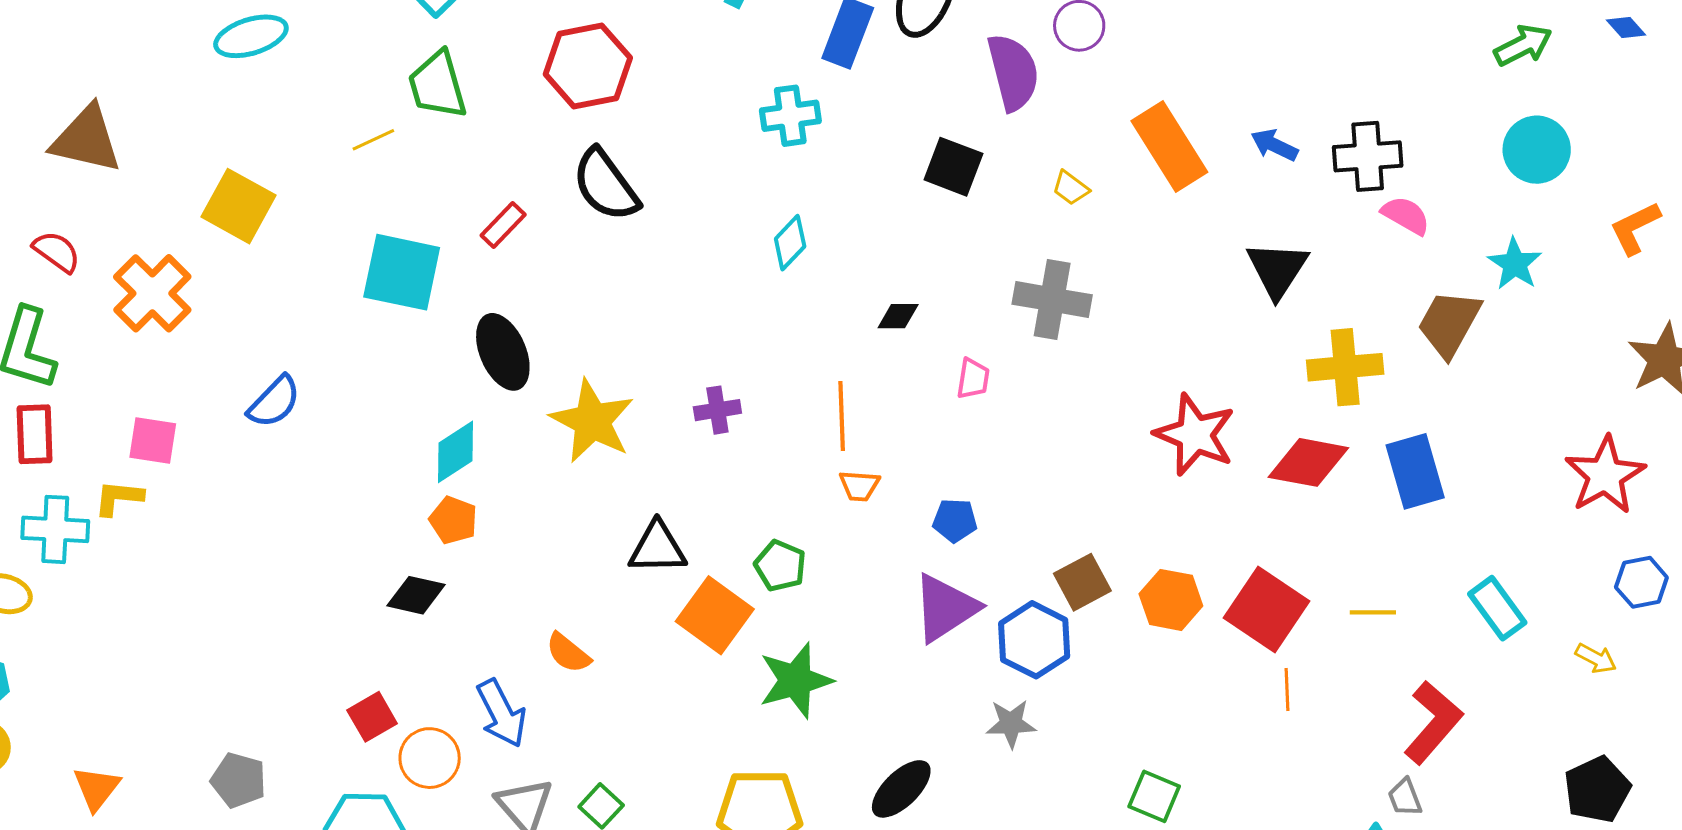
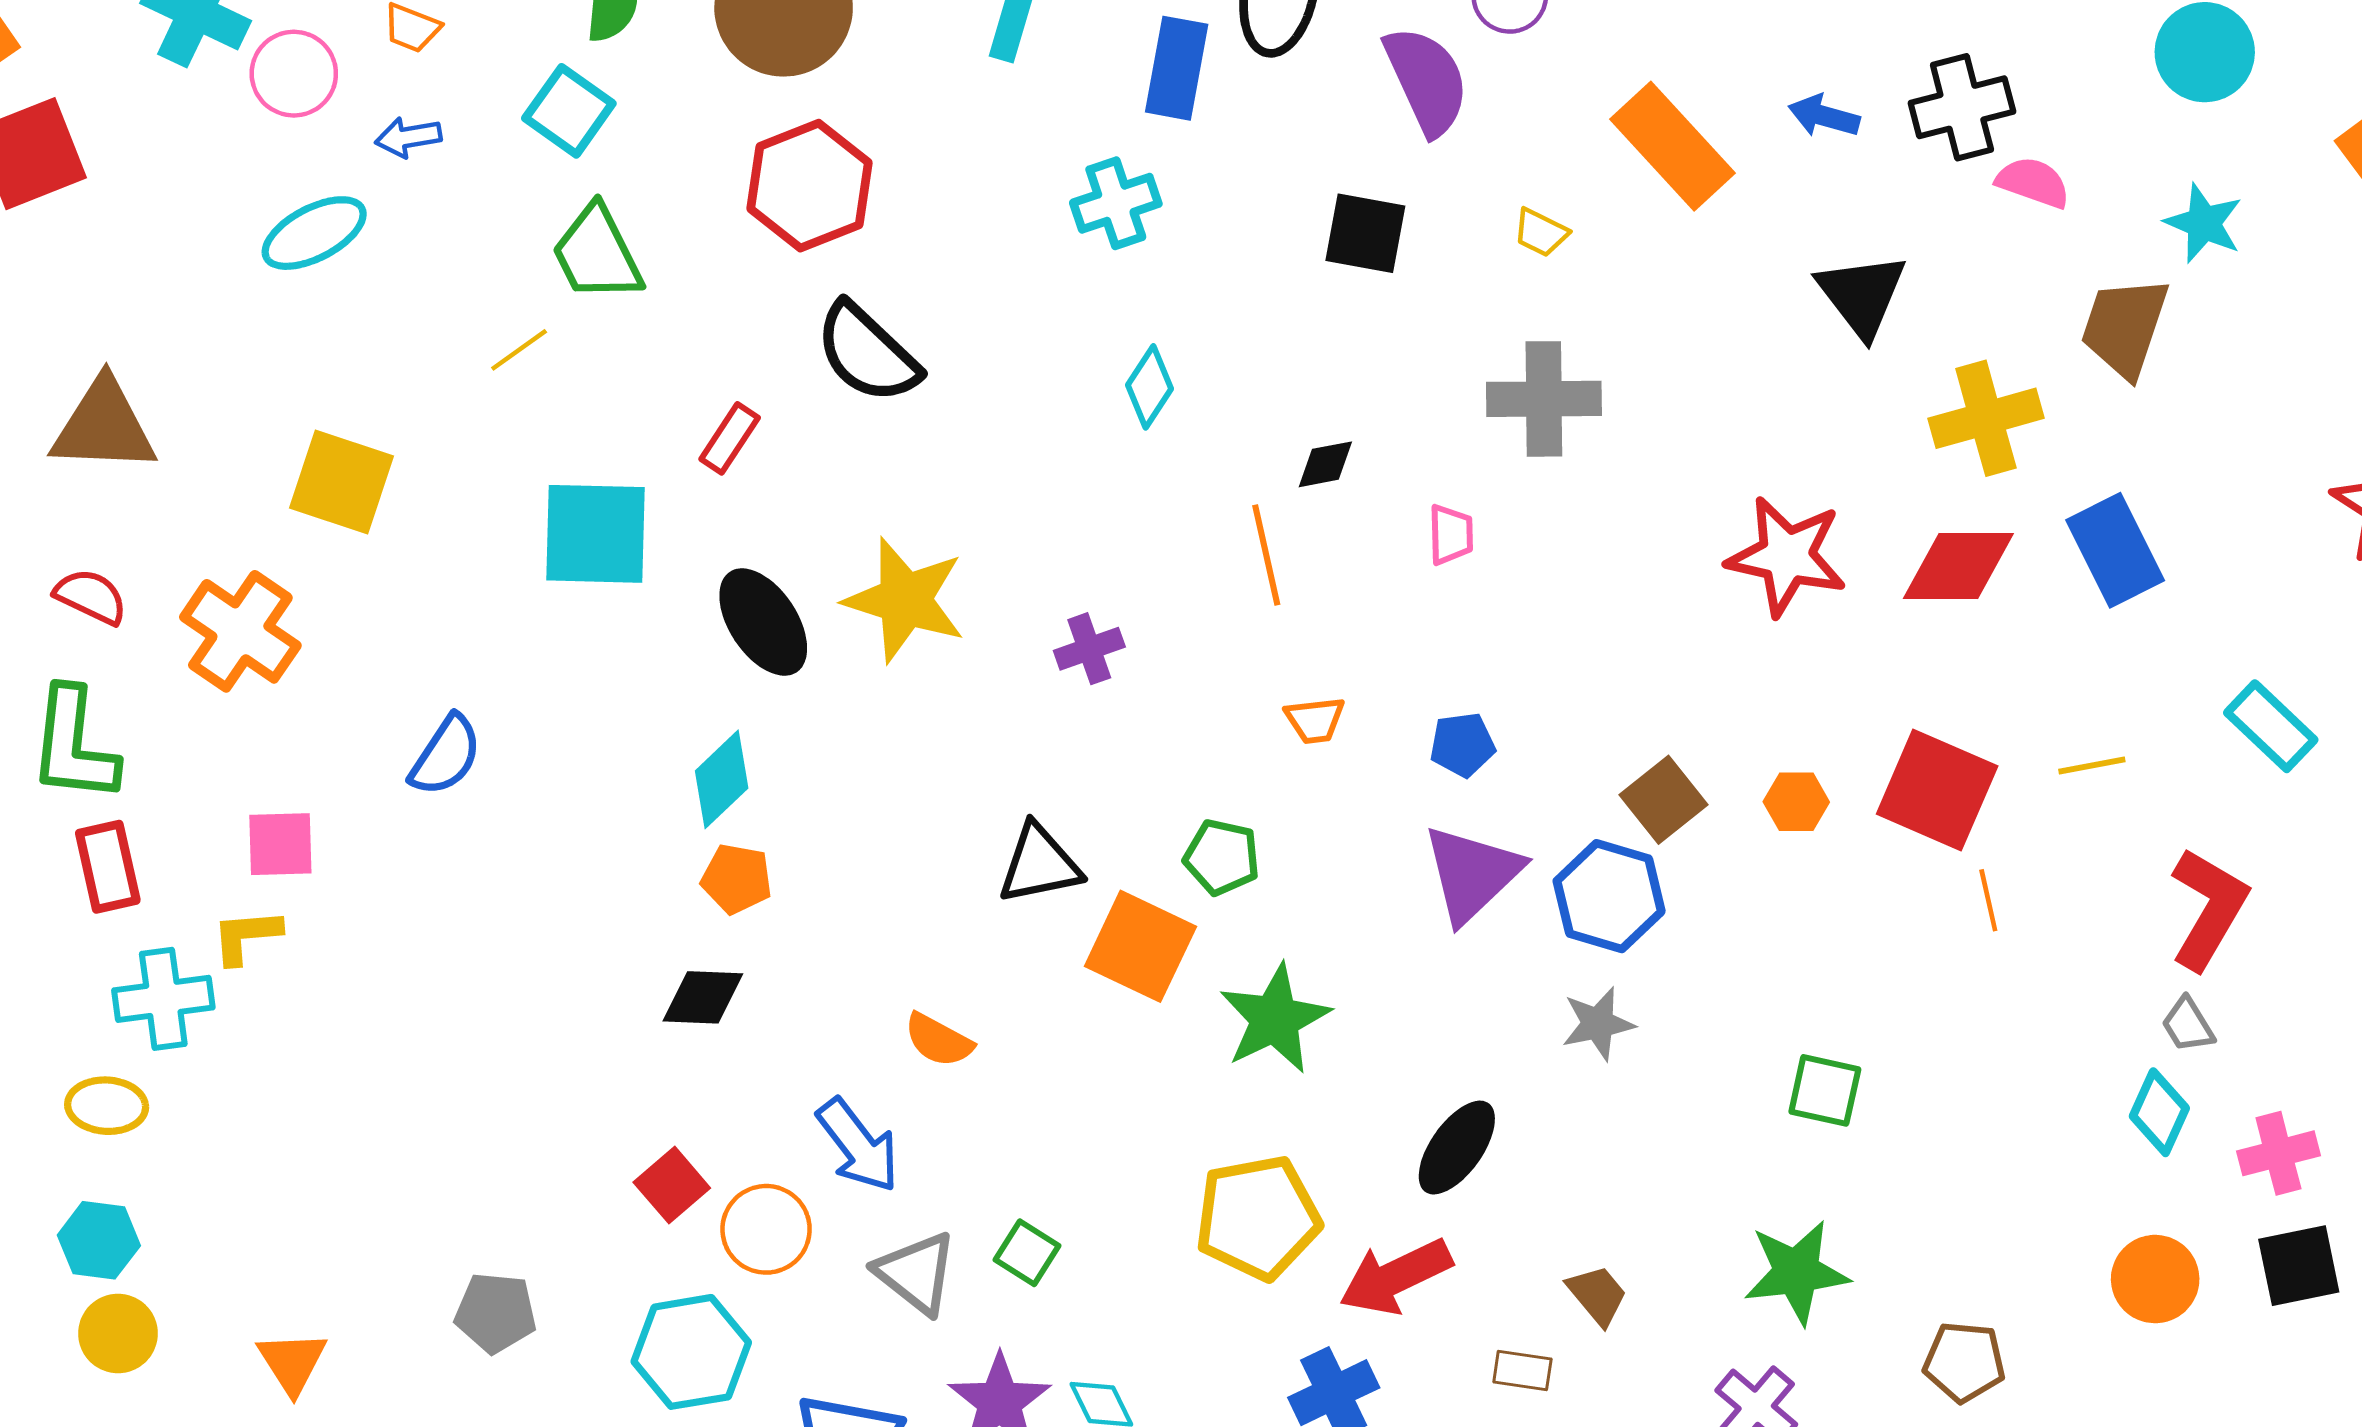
orange line: (842, 416) -> (1266, 555), moved
yellow star: (592, 421) -> (905, 600), moved
orange hexagon: (1171, 600) -> (1796, 802), size x0.7

